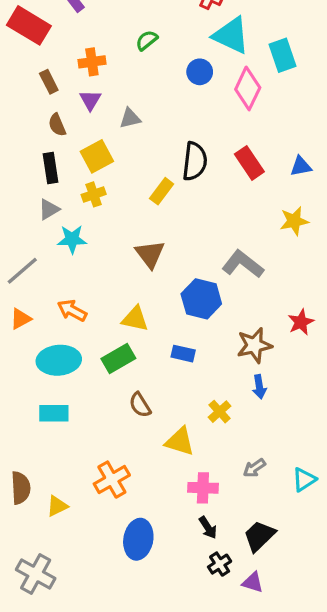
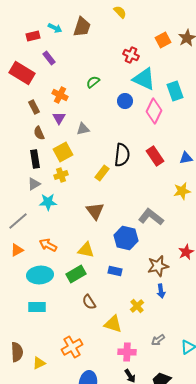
orange cross: (92, 62) -> (60, 95), turned 35

